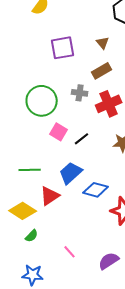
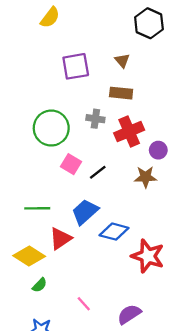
brown rectangle: (102, 71) -> (121, 93), turned 36

